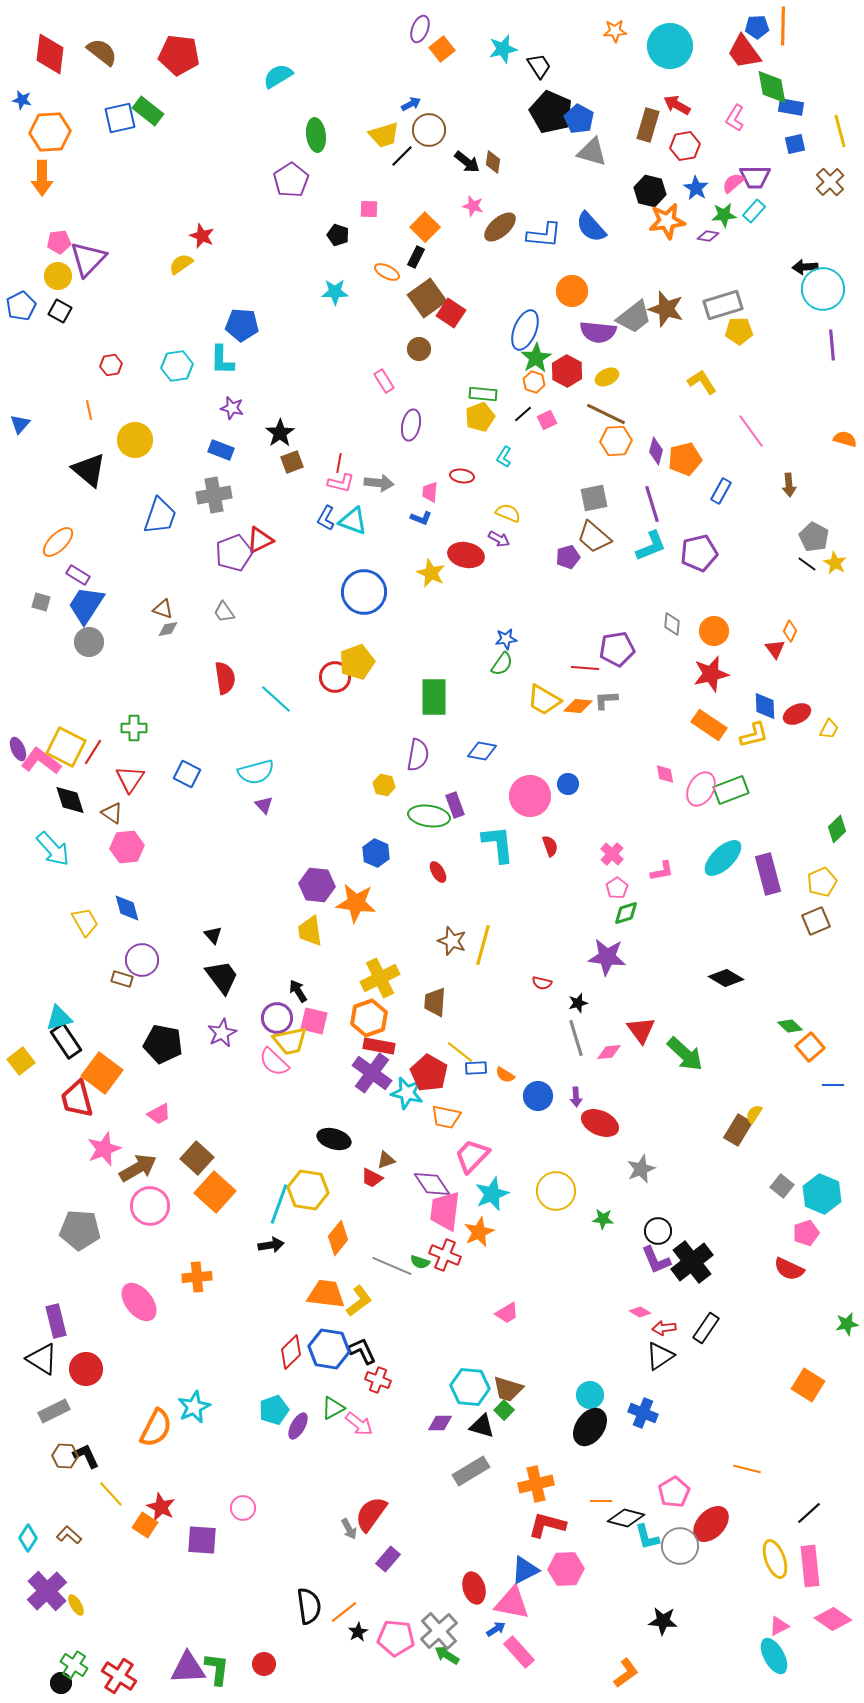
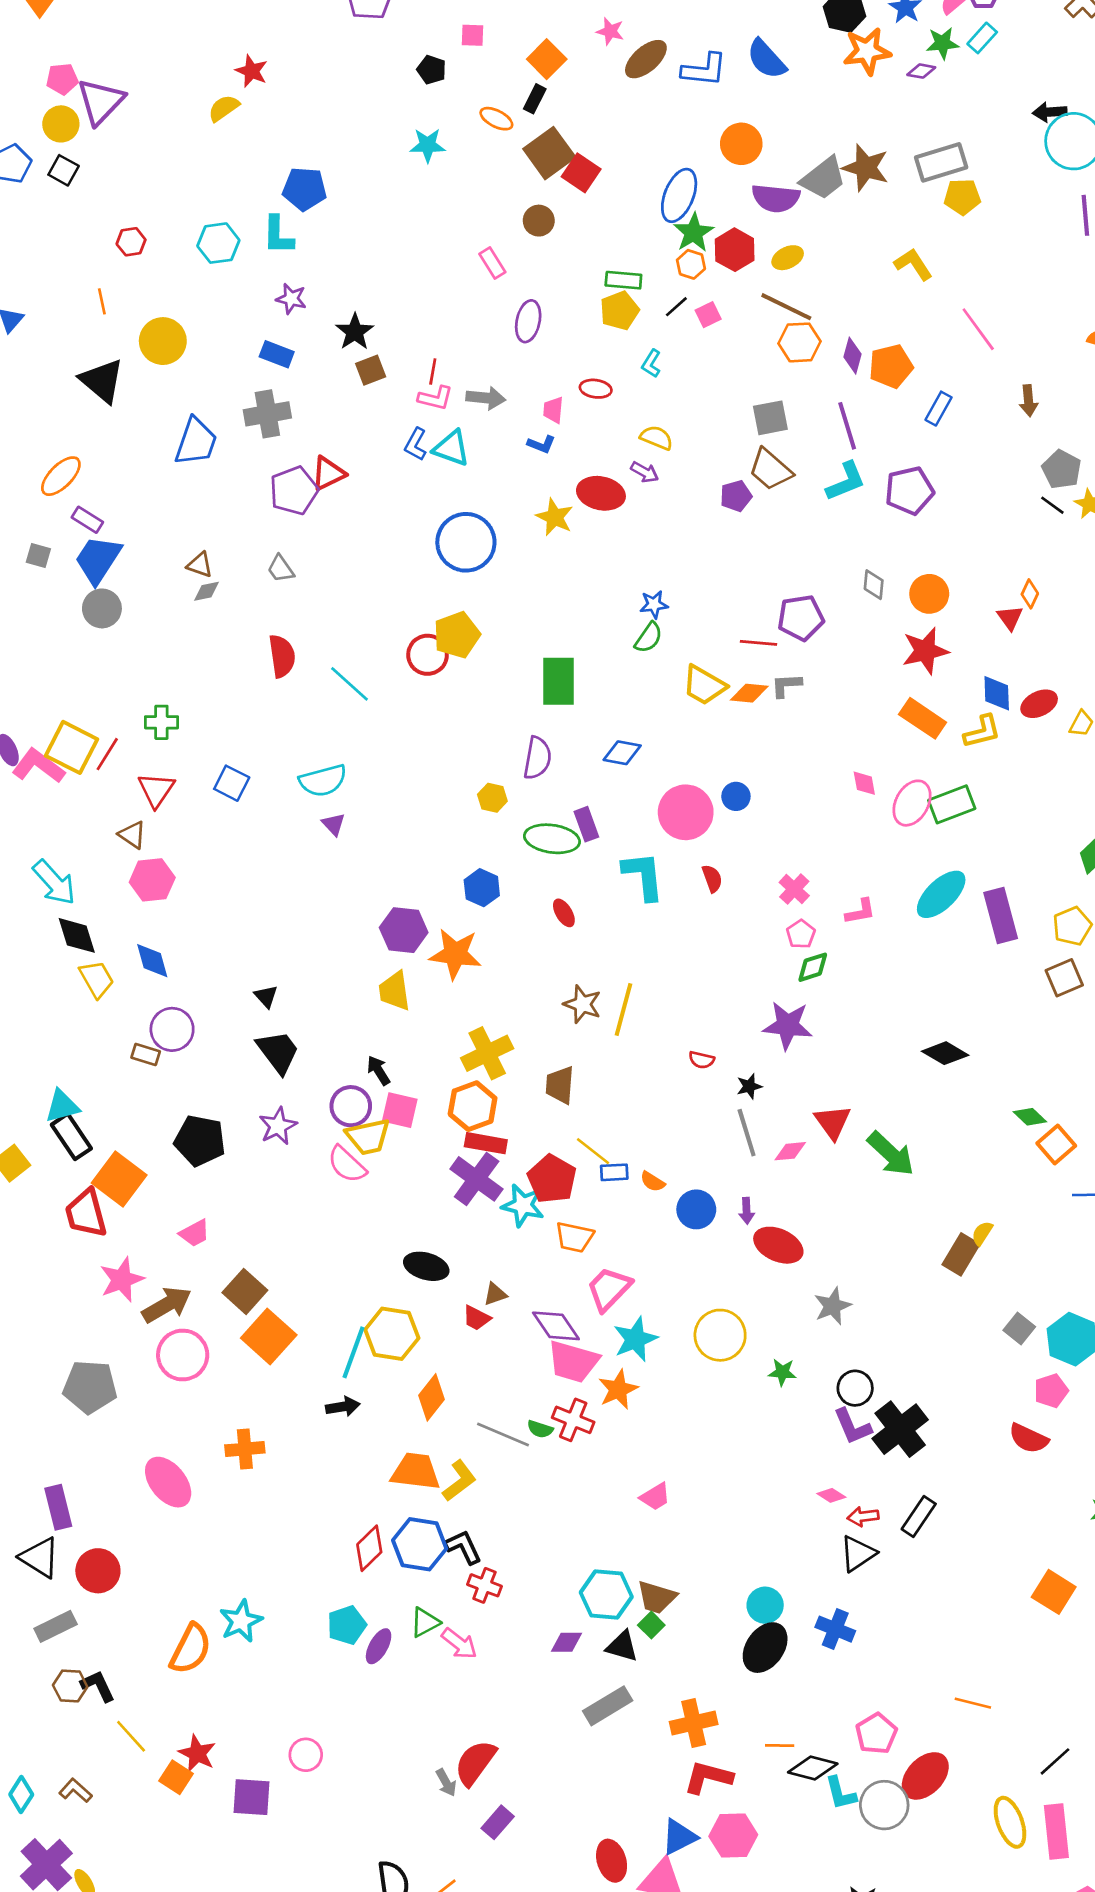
black diamond: (70, 800) -> (77, 935), moved
pink trapezoid: (445, 1211) -> (573, 1362), turned -81

